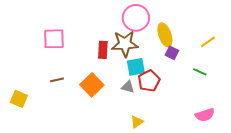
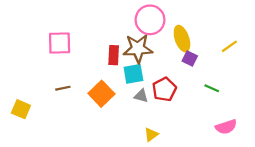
cyan square: (136, 67) -> (133, 74), moved
green line: (200, 72) -> (212, 88), moved

